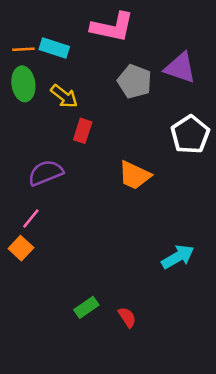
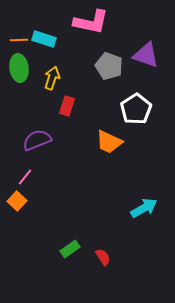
yellow arrow: (64, 96) -> (52, 78), turned -110
white pentagon: (190, 135) -> (136, 109), moved

